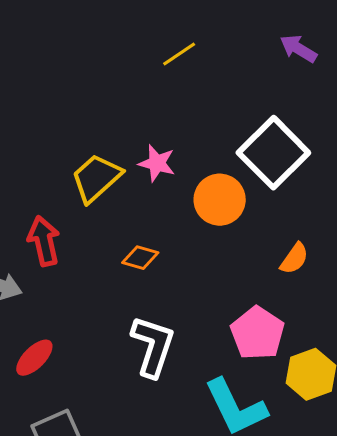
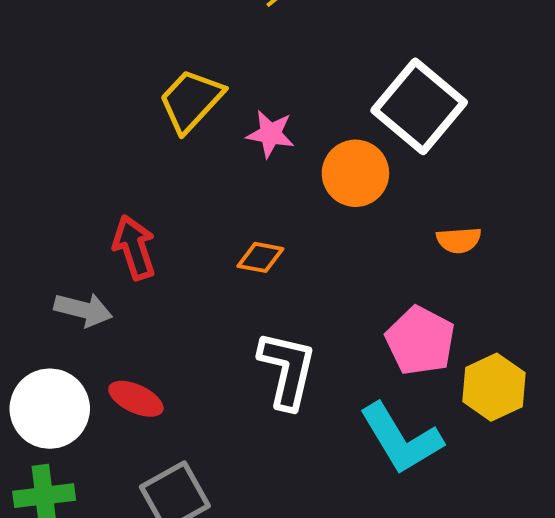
yellow trapezoid: (96, 178) -> (191, 101), moved
orange semicircle: (294, 259) -> (459, 240), turned 56
red ellipse: (34, 358) -> (136, 399), turned 75

